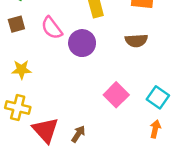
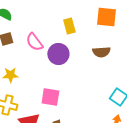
pink square: (116, 95) -> (50, 97), moved, turned -36

